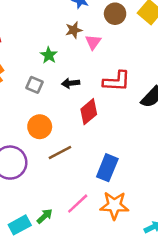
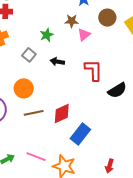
red L-shape: (117, 81) -> (94, 70), turned -110
red diamond: (89, 112) -> (62, 113), moved
blue rectangle: (107, 168) -> (80, 134), moved
pink line: (78, 204) -> (36, 157), turned 48

